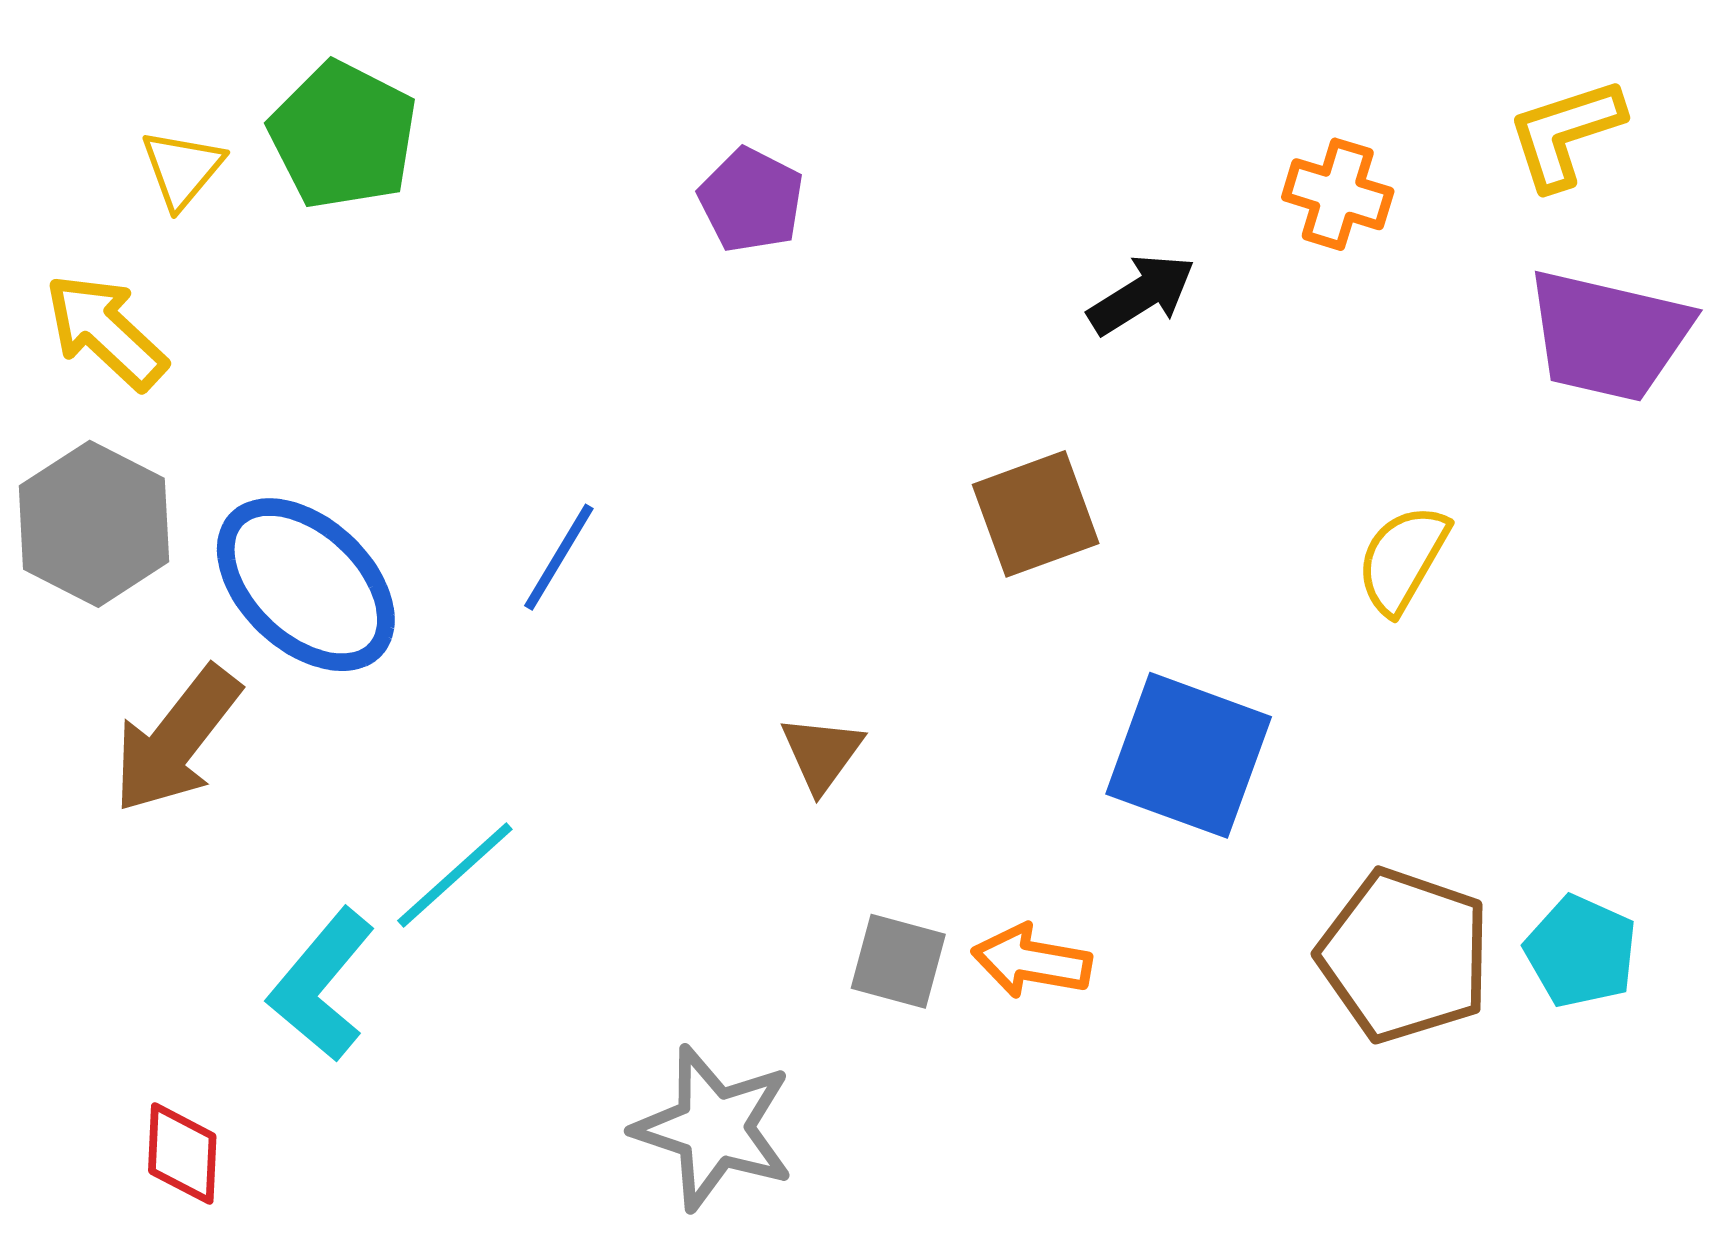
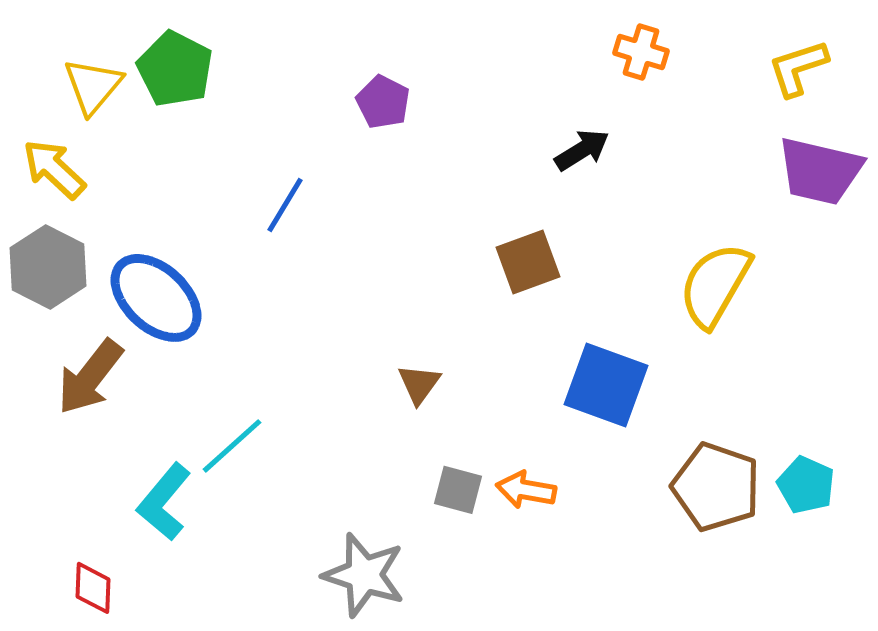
yellow triangle: (182, 169) -> (93, 86), size x1.4
orange cross: (1338, 194) -> (641, 52), moved
blue line: (559, 557) -> (285, 205), moved
yellow semicircle: (1402, 559) -> (715, 285), size x1.5

